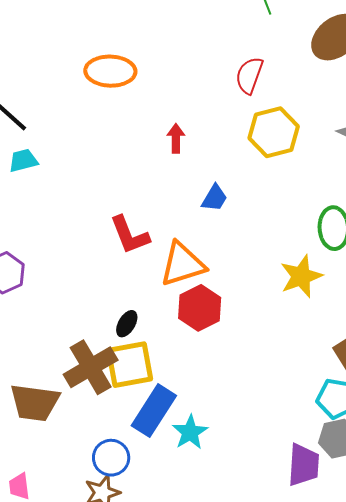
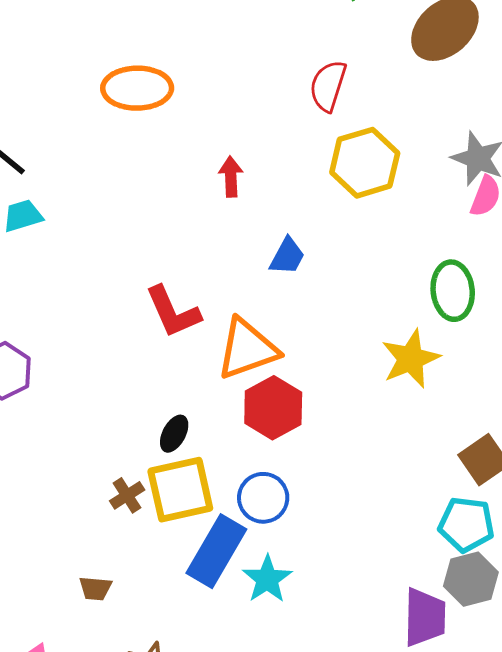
brown cross: (91, 367) -> (127, 495), size x0.5
brown trapezoid: (35, 403) -> (95, 588), moved, size x0.5
blue circle: (111, 458) -> (263, 498), moved

